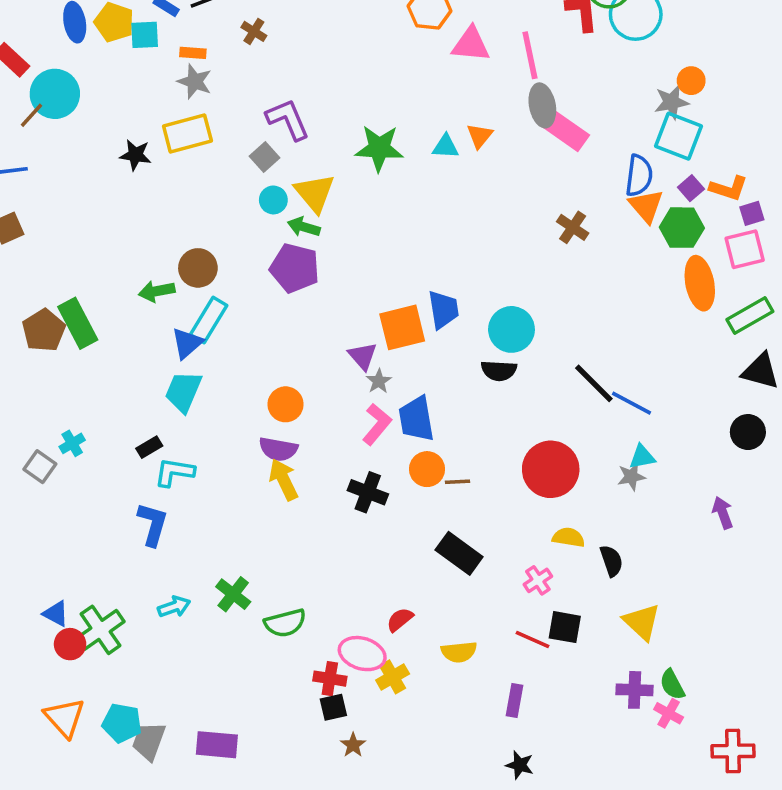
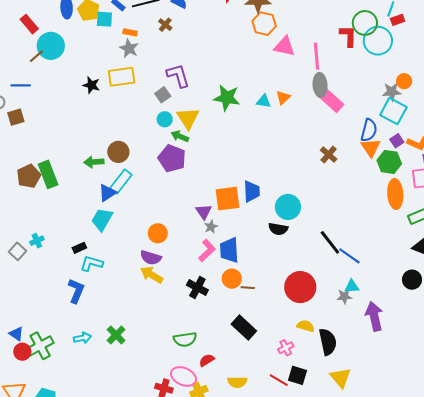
yellow arrow: (284, 480) -> (152, 275), turned -40
purple arrow: (723, 513) -> (374, 316), moved, size x1.6
black semicircle: (611, 561) -> (328, 342), size x1.5
green semicircle: (285, 623) -> (185, 339), moved

